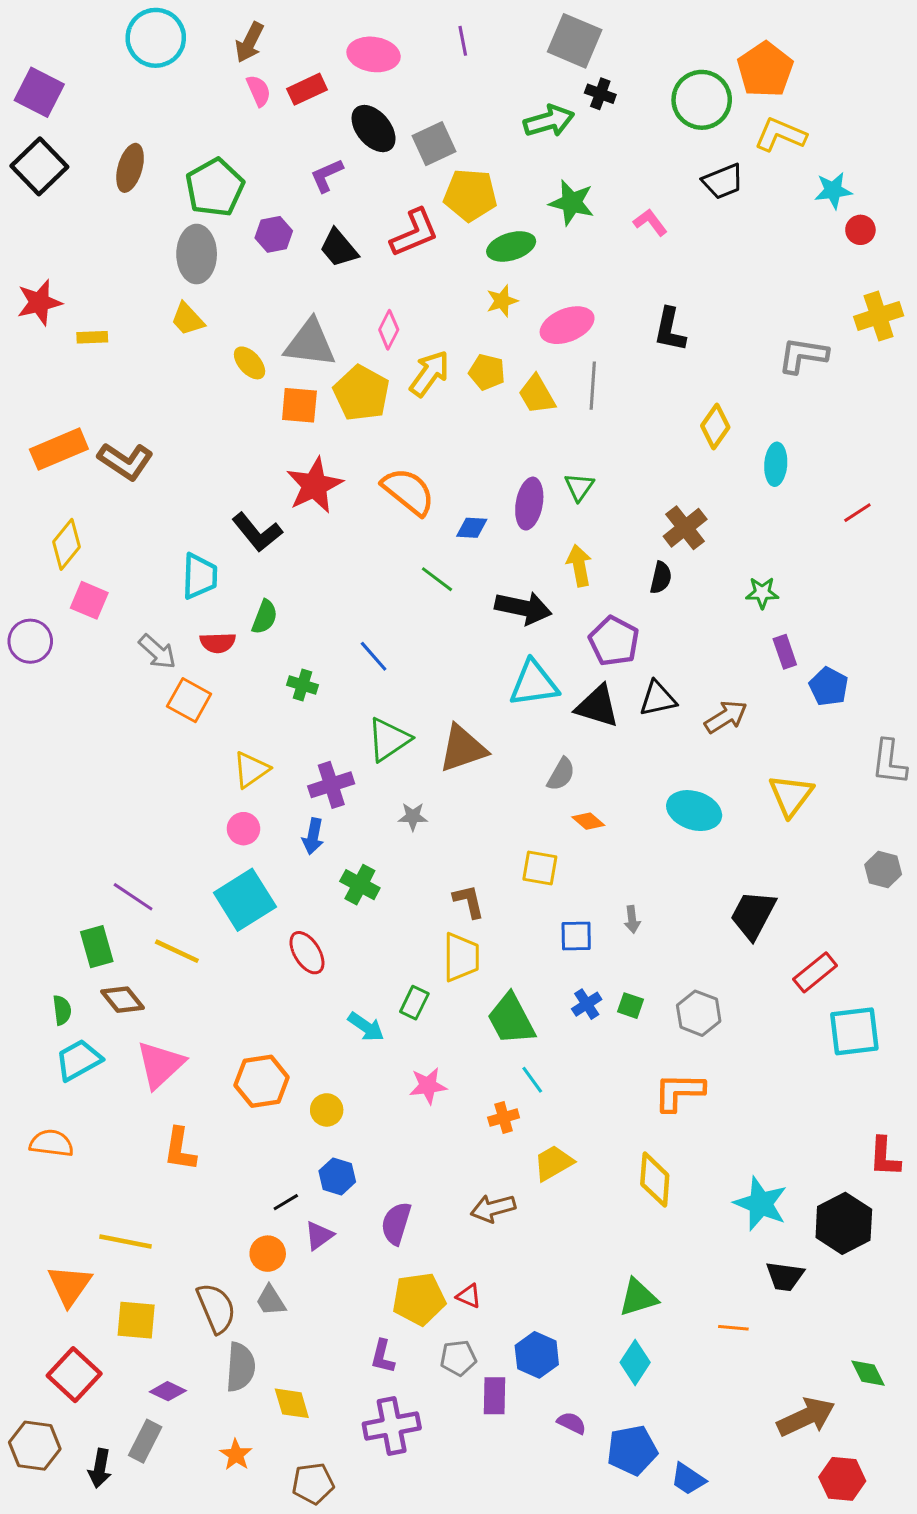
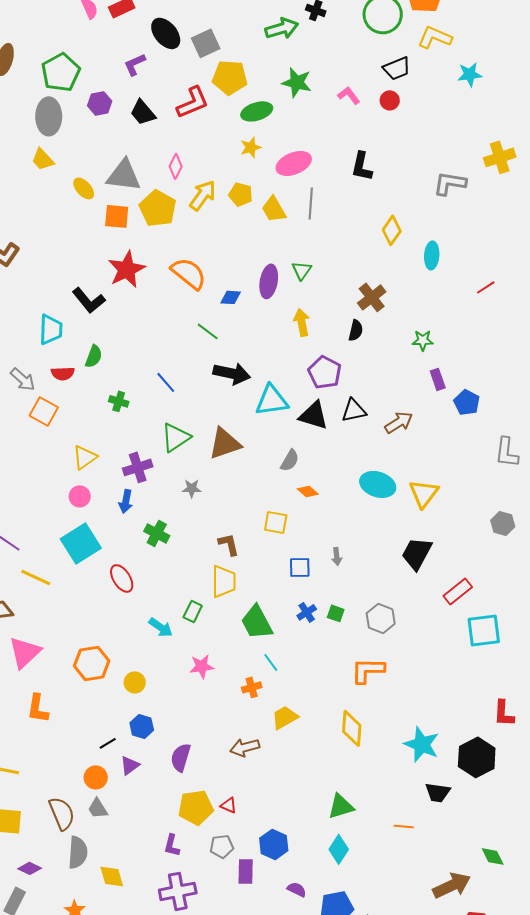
red circle: (860, 230) -> (390, 100), moved
black arrow: (523, 608) -> (232, 373), moved
yellow triangle: (791, 795) -> (424, 493), moved

